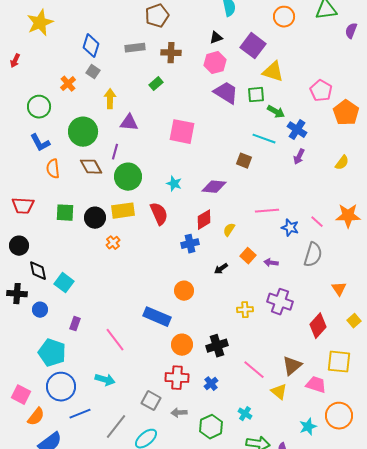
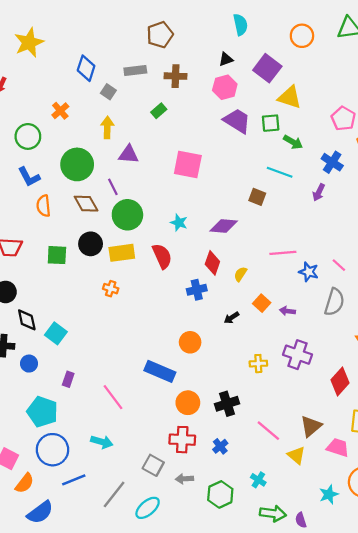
gray square: (93, 72) -> (108, 92), moved
blue cross: (297, 130) -> (332, 162), moved
purple line: (115, 152) -> (113, 187), turned -42
black circle: (95, 218) -> (91, 244), moved
red diamond: (204, 220) -> (212, 263), turned -40
orange cross: (113, 243) -> (111, 289), turned -32

